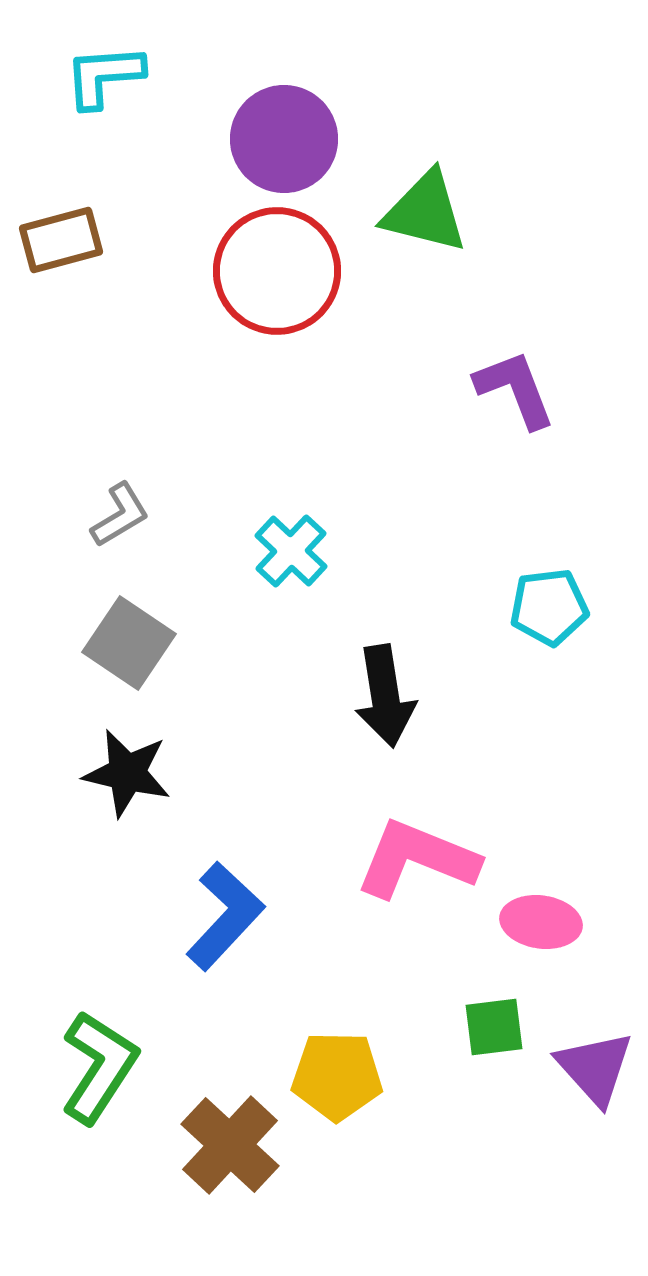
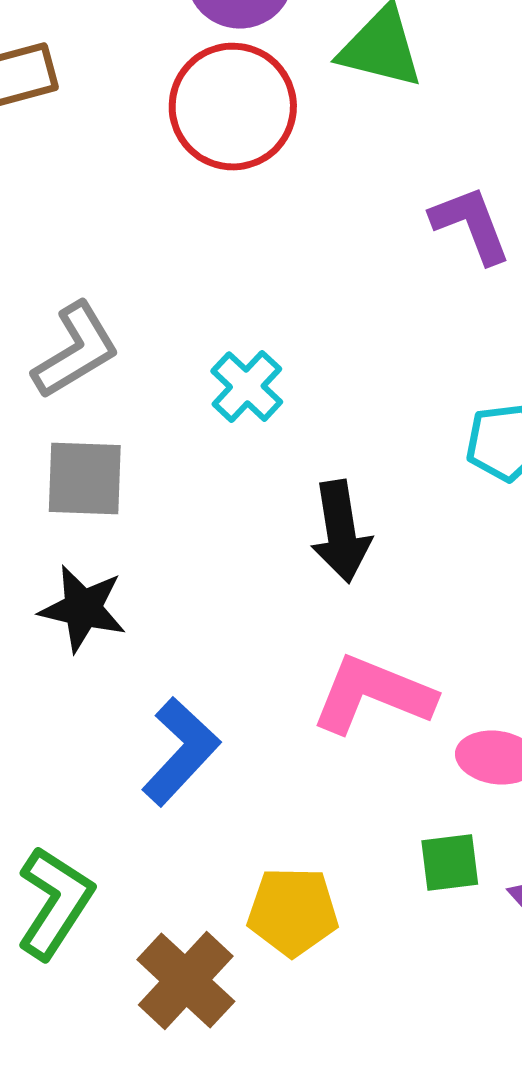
gray L-shape: (120, 515) -> (76, 351), size x1.5
gray square: (129, 643) -> (85, 479), turned -32

